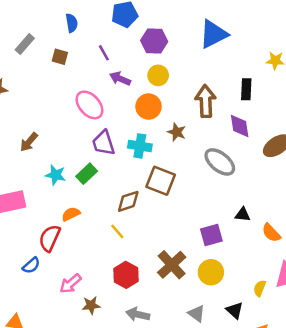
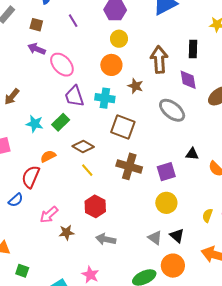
purple arrow: (120, 79) -> (37, 49), moved
brown diamond: (128, 201) -> (83, 146), moved, turned 50
brown cross: (172, 265) -> (129, 166), moved, turned -30
black triangle: (235, 310) -> (177, 236), moved

